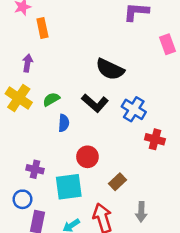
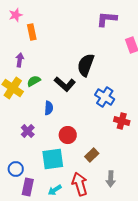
black semicircle: (110, 69) -> (86, 65), turned 85
green semicircle: (51, 99) -> (34, 81), moved
black L-shape: (95, 103) -> (65, 84), moved
purple cross: (35, 169) -> (28, 131), moved, turned 32

